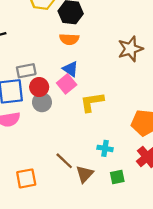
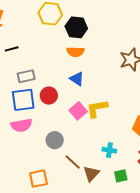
gray rectangle: (26, 71) -> (26, 76), moved
pink square: (67, 84) -> (78, 111), moved
gray circle: (42, 102) -> (55, 140), moved

